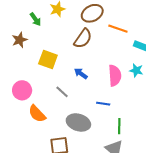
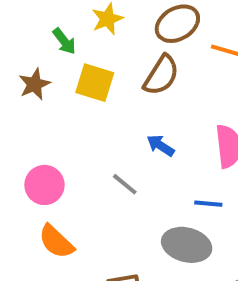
yellow square: (48, 60) -> (95, 83), moved
orange semicircle: (37, 114) -> (56, 242), moved
gray ellipse: (78, 122) -> (187, 245), moved

